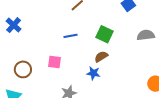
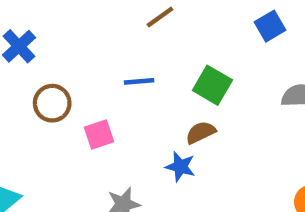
pink square: (54, 62) -> (99, 134), turned -32
brown circle: (23, 69) -> (52, 103), moved

